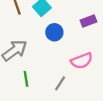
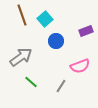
green line: (26, 79) -> (31, 82), turned -40

